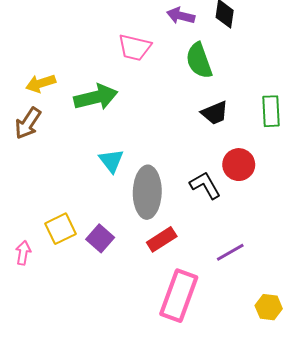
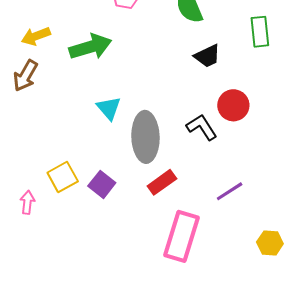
green rectangle: (271, 111) -> (260, 32), moved

